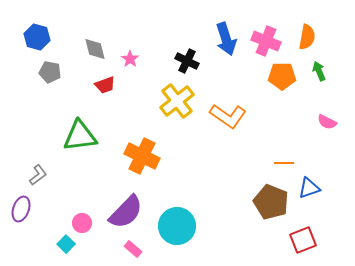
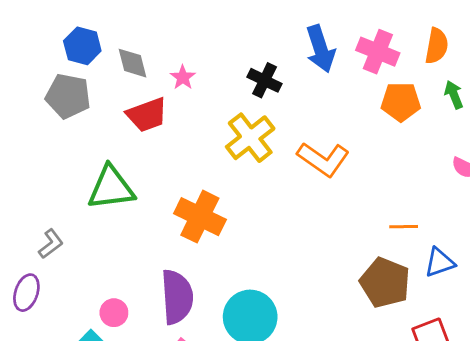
blue hexagon: (37, 37) -> (82, 46), moved
gray pentagon: (50, 72) -> (68, 96), size x1.4
red trapezoid: (105, 85) -> (147, 115), size x1.4
purple semicircle: (126, 212) -> (177, 297), turned -48

